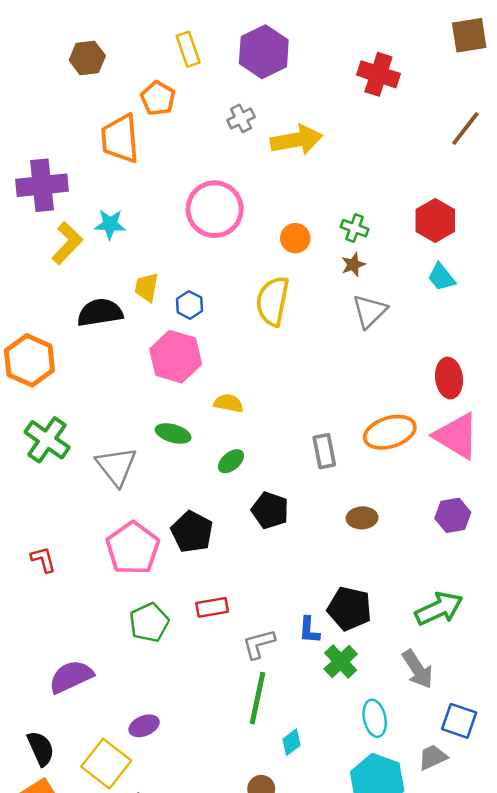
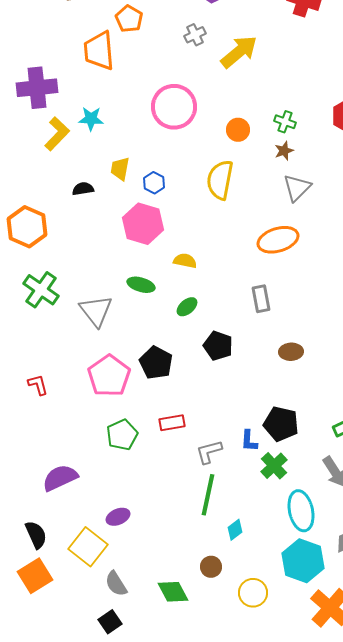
yellow arrow: (297, 140) -> (239, 52), turned -30
black semicircle: (100, 313) -> (83, 189), size x0.6
orange ellipse: (390, 432) -> (278, 240), moved
cyan ellipse: (375, 718) -> (301, 511), size x1.4

